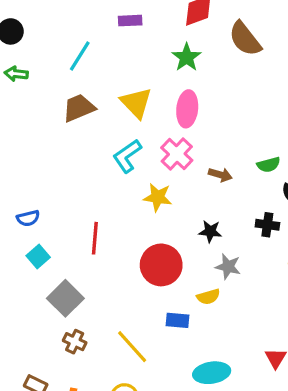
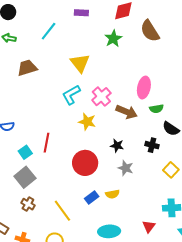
brown trapezoid: (79, 108) -> (27, 68), moved
pink ellipse: (187, 109) -> (144, 88), moved
brown arrow: (220, 175) -> (127, 112), size x1.5
cyan square: (38, 256) -> (25, 152), moved
yellow semicircle: (208, 297) -> (112, 194), moved
blue rectangle: (177, 320) -> (92, 198), turned -48

